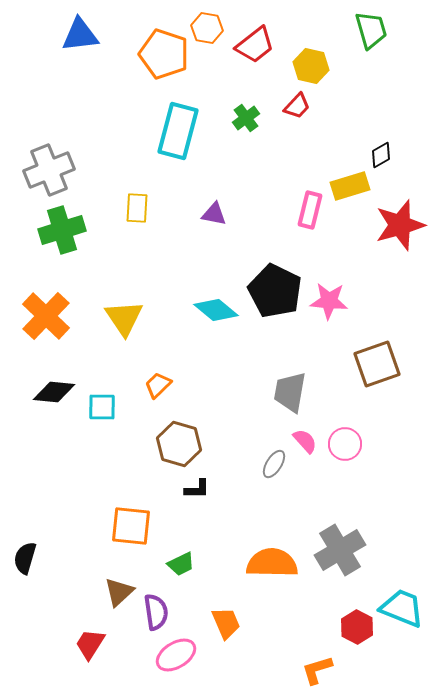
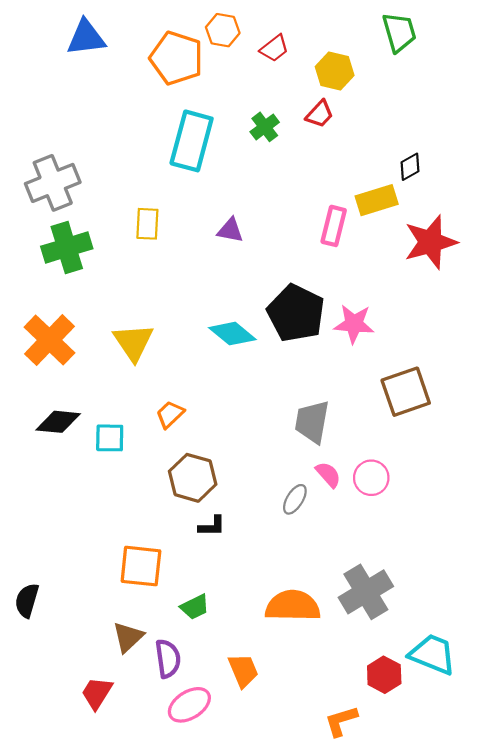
red trapezoid: (255, 45) -> (274, 48), size x0.7

